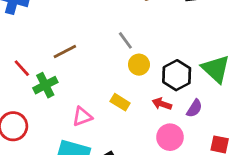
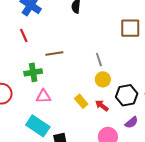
red line: (22, 68) -> (24, 35), moved
red arrow: (162, 104) -> (102, 106), moved
pink triangle: (82, 117) -> (43, 96), moved

